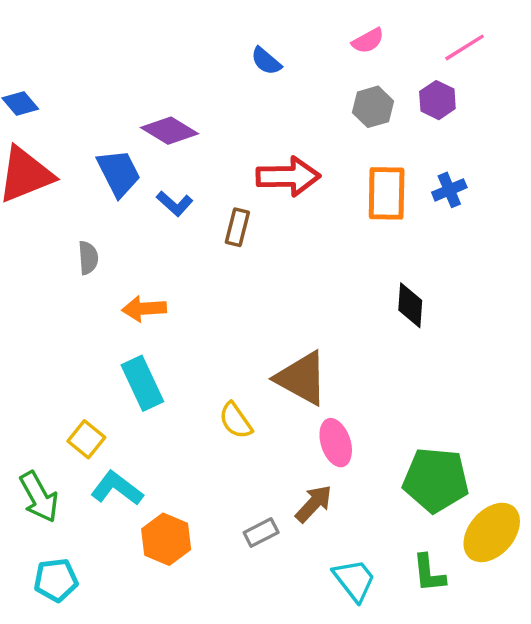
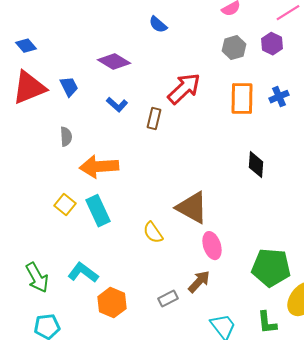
blue semicircle: (266, 61) -> (158, 25), moved
blue trapezoid: (119, 173) -> (69, 87), moved, size x0.7
red arrow: (288, 176) -> (184, 89), turned -42
orange arrow: (144, 309) -> (99, 167), size x1.5
yellow square: (86, 439) -> (65, 205), moved

